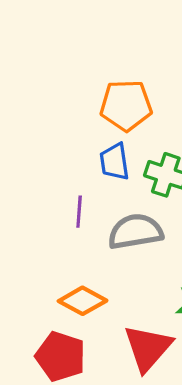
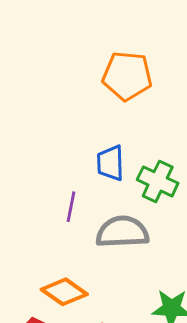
orange pentagon: (126, 105) -> (127, 76), moved

